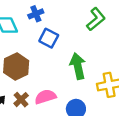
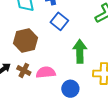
brown cross: (21, 100) -> (24, 70), turned -32

